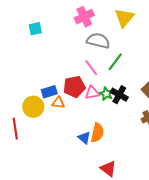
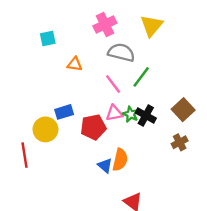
red pentagon: (74, 87) -> (93, 127), moved
orange triangle: (58, 103) -> (75, 64), moved

